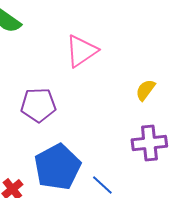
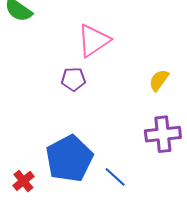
purple pentagon: (38, 105) -> (73, 79), moved, size x0.7

